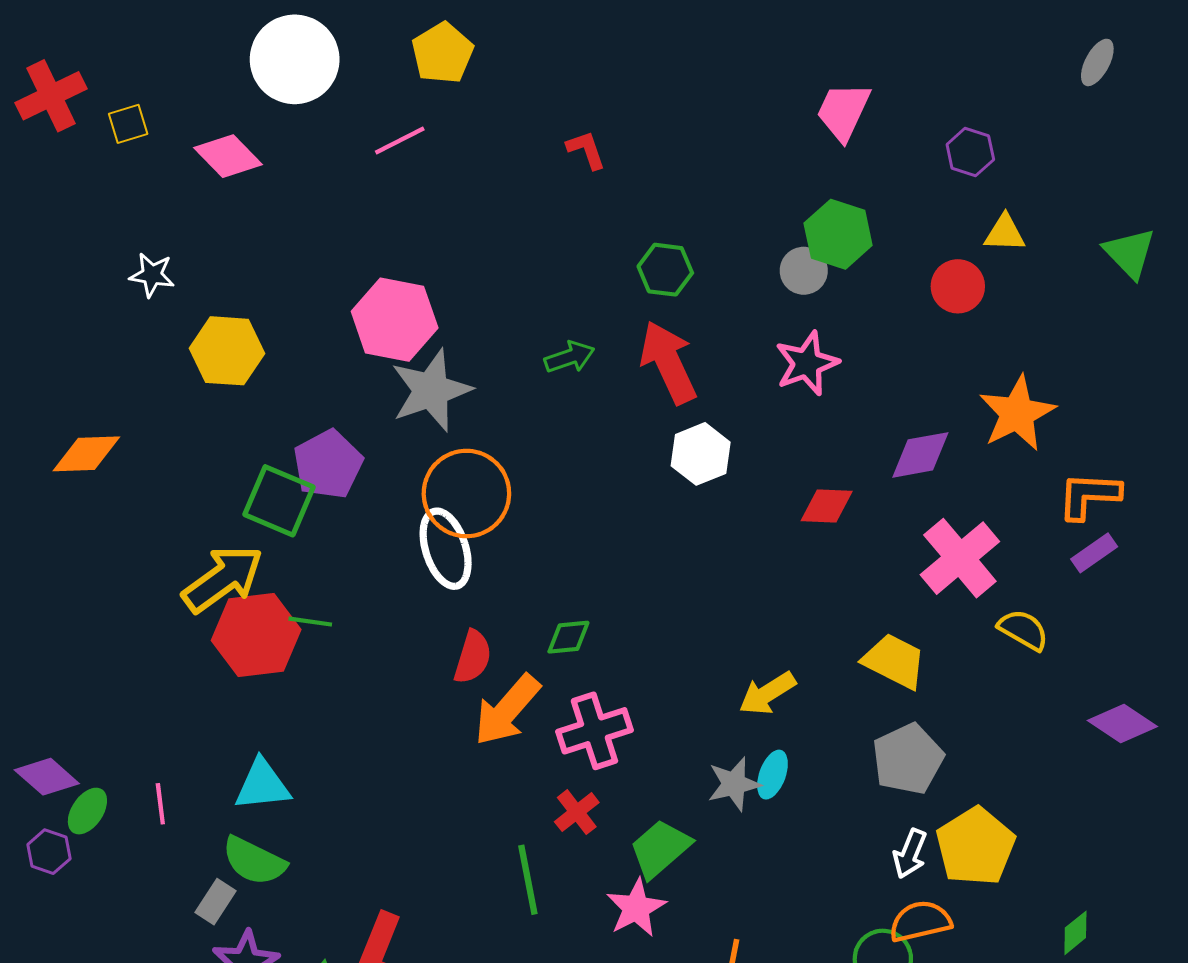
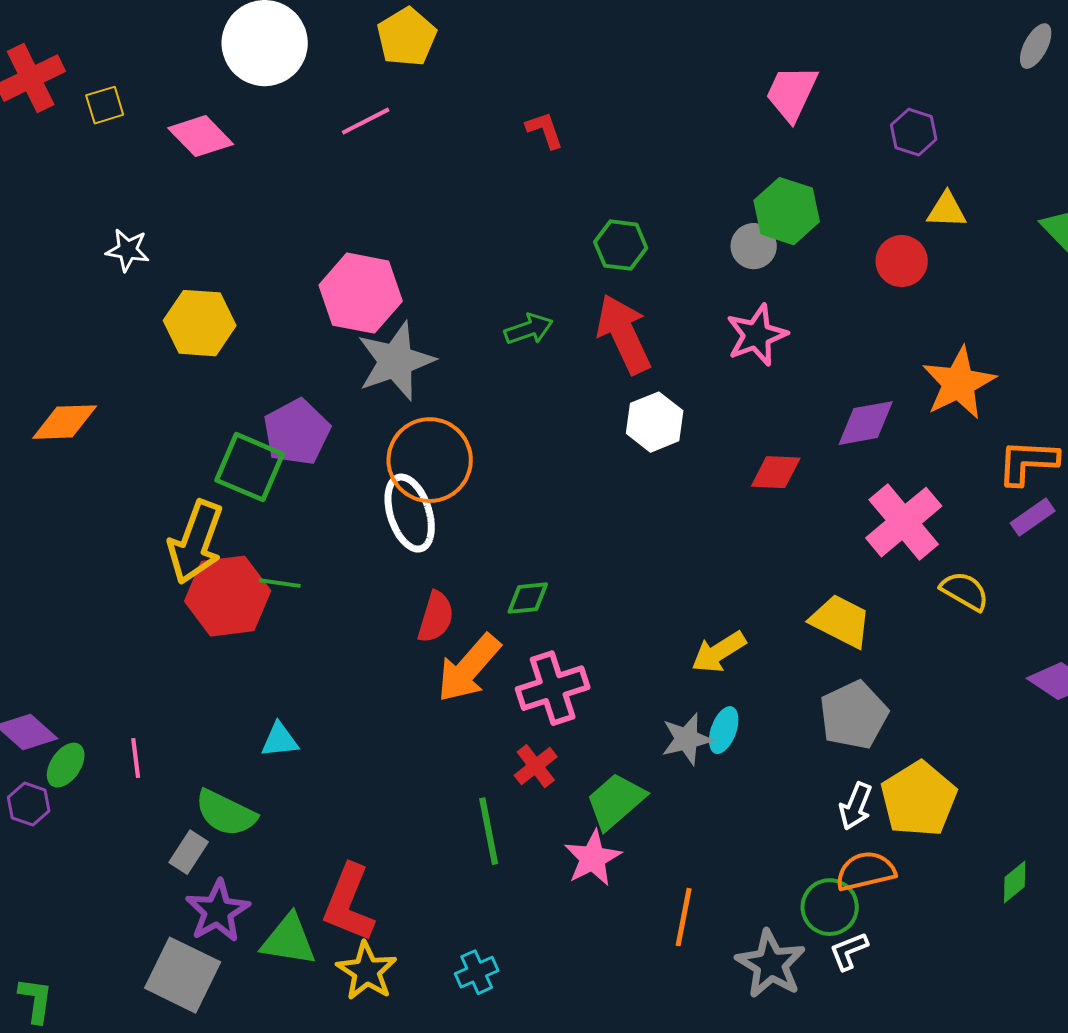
yellow arrow: (223, 579) -> (196, 542), turned 146
cyan triangle: (262, 785) -> (280, 740), moved, size x0.7

